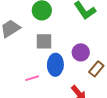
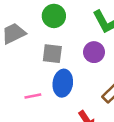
purple circle: (81, 52) -> (94, 52), moved

